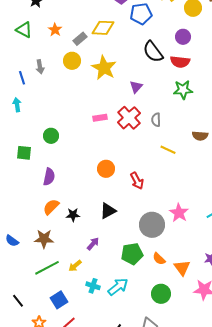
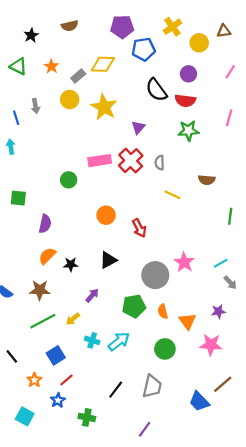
pink rectangle: (100, 118) -> (100, 161), size x1.5
green circle: (51, 136) -> (69, 180), moved
orange semicircle: (159, 259) -> (163, 311), turned 32

